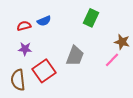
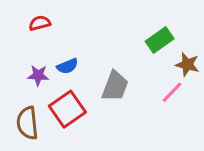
green rectangle: (91, 18) -> (160, 40), moved, turned 30
blue semicircle: (44, 21) -> (67, 66), moved
red semicircle: (24, 26) -> (40, 23), moved

